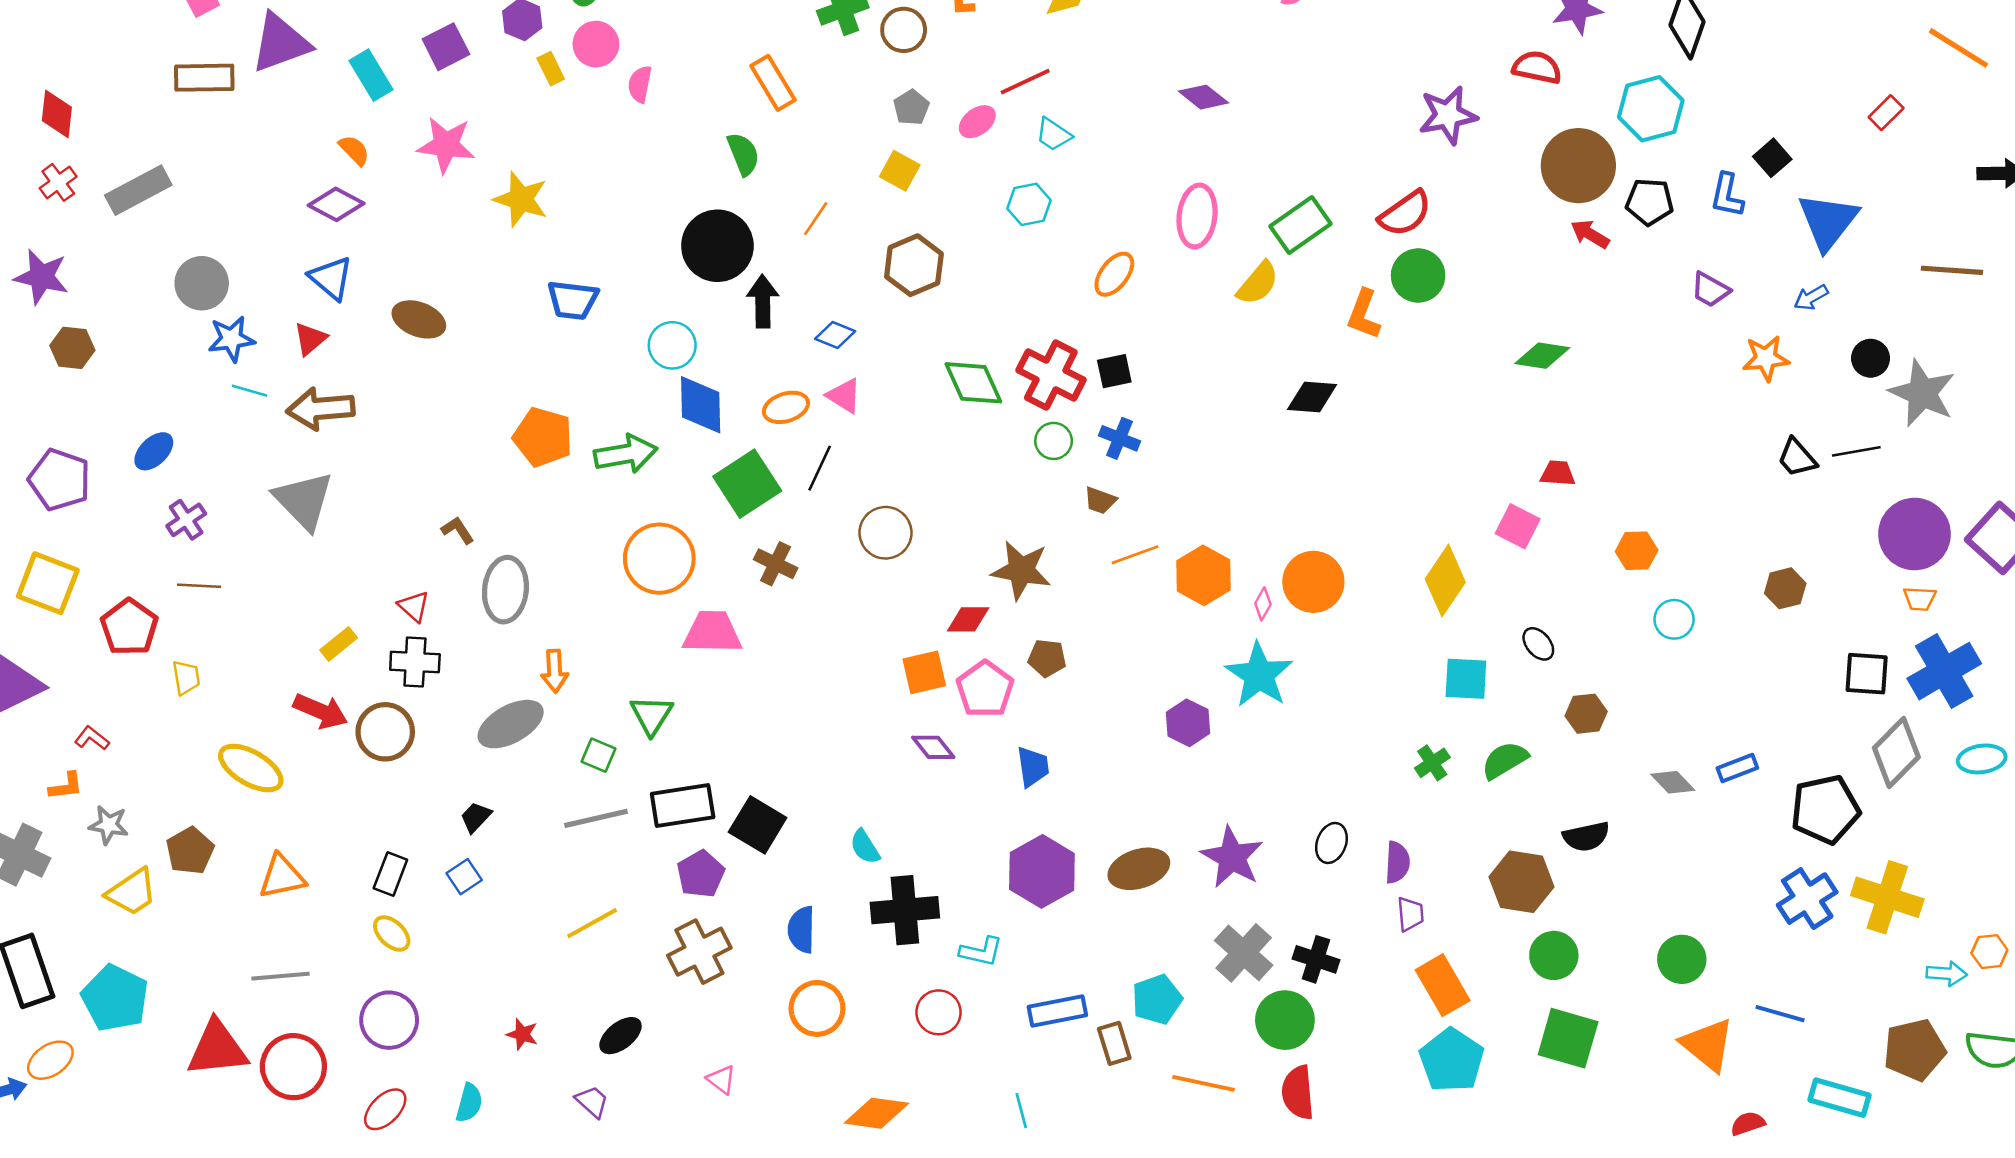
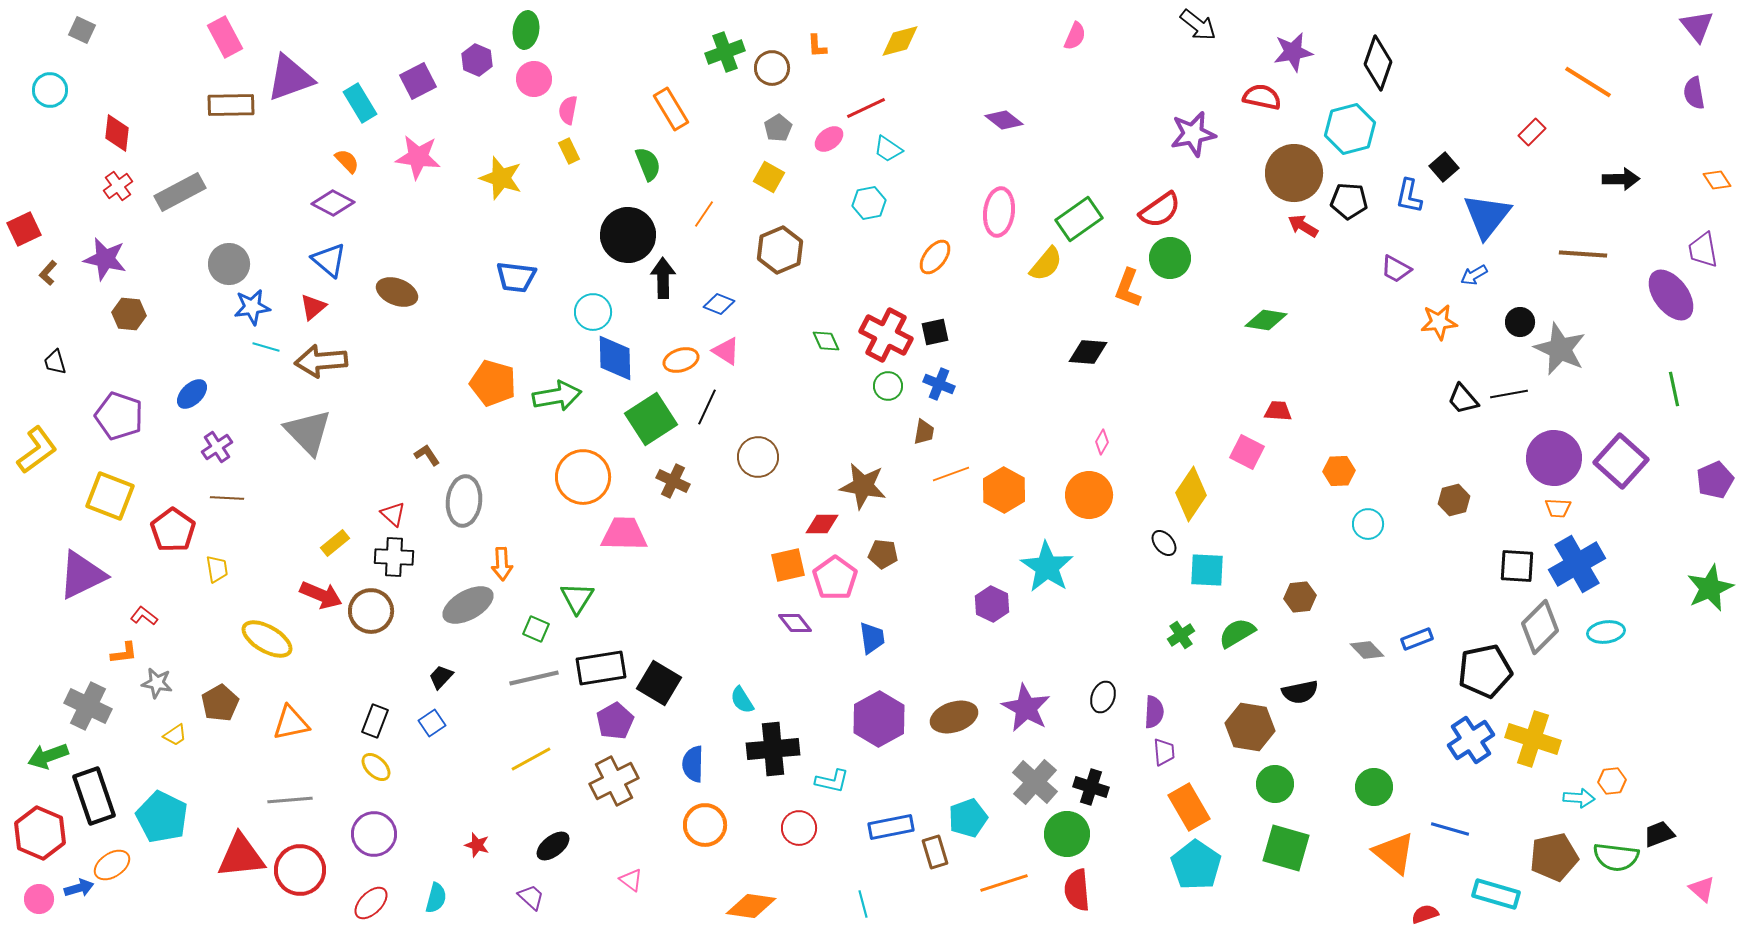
yellow rectangle: (551, 69) -> (569, 151), moved
yellow star: (521, 199) -> (501, 178), moved
green diamond: (973, 383) -> (826, 341), size x0.6
brown trapezoid: (1100, 500) -> (924, 432), turned -100
pink diamond: (1263, 604) -> (1102, 442), moved
black ellipse: (1538, 644) -> (1164, 543), moved
yellow trapezoid: (132, 892) -> (175, 735), size x0.6
orange line: (1203, 1083) -> (1004, 883), turned -30

